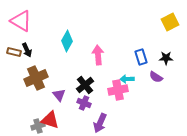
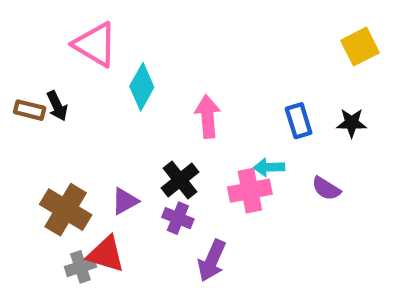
pink triangle: (21, 21) -> (95, 44), moved
purple semicircle: (156, 77) -> (326, 188), moved
brown cross: (36, 78) -> (66, 210), moved, turned -35
purple triangle: (59, 95) -> (125, 201), turned 40

